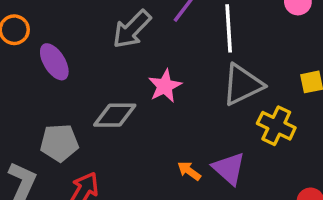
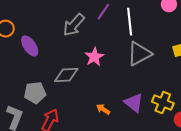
yellow cross: (276, 126) -> (163, 102), moved
orange arrow: (189, 171) -> (103, 109), moved

